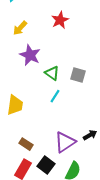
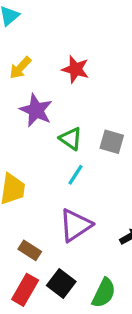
red star: (60, 20) -> (75, 69), moved, turned -30
purple triangle: (65, 142) -> (75, 225), moved

